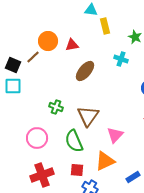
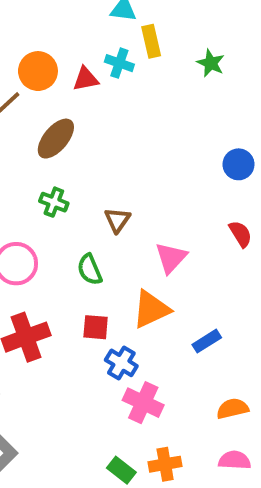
cyan cross: (121, 59) -> (119, 63), moved
brown ellipse: (85, 71) -> (56, 139), moved
brown triangle: (88, 116) -> (117, 220), size x0.6
green semicircle: (74, 141) -> (90, 270), size x0.7

